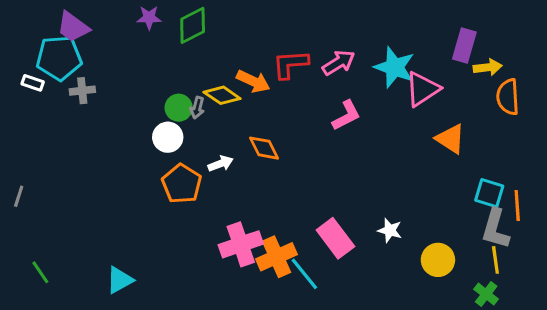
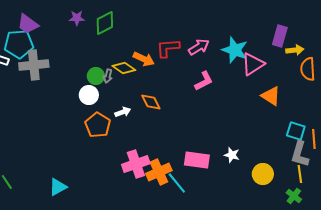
gray cross: (82, 91) -> (34, 65), size x1.8
pink rectangle: (335, 238) -> (197, 160), turned -45

